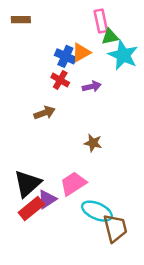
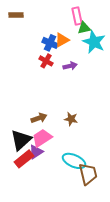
brown arrow: (44, 113) -> (39, 118), moved
brown star: (93, 143) -> (71, 119), moved
pink trapezoid: (73, 184) -> (42, 138), moved

